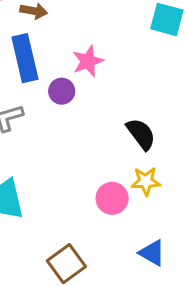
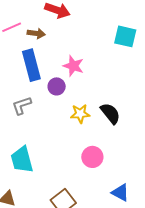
pink star: (88, 61) -> (73, 66), turned -30
yellow star: (146, 181) -> (80, 114), moved

